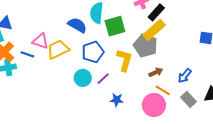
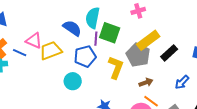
black rectangle: (156, 12) -> (169, 53), moved
green square: (115, 26) -> (110, 33), turned 30
blue arrow: (185, 76) -> (182, 82), moved
purple line: (103, 79) -> (96, 39), moved, turned -48

